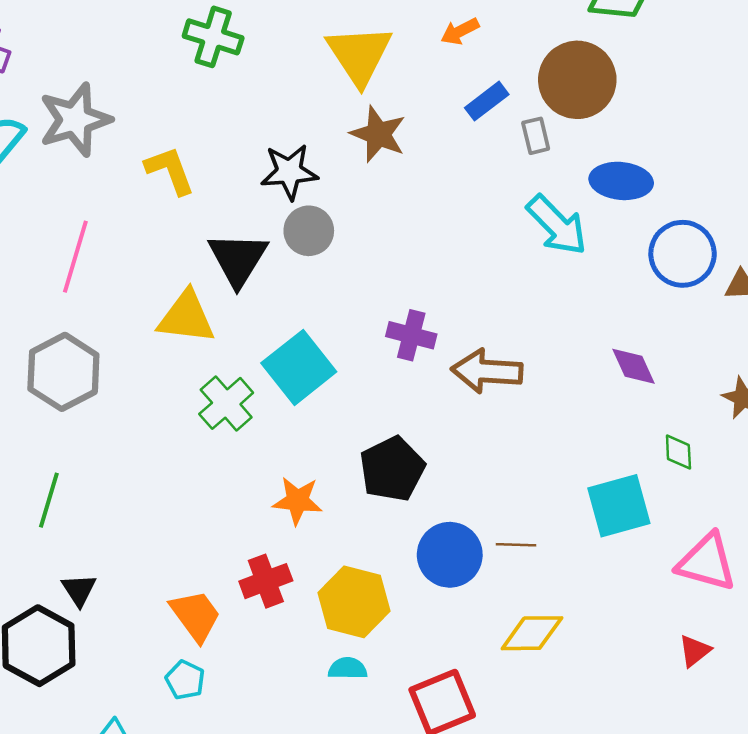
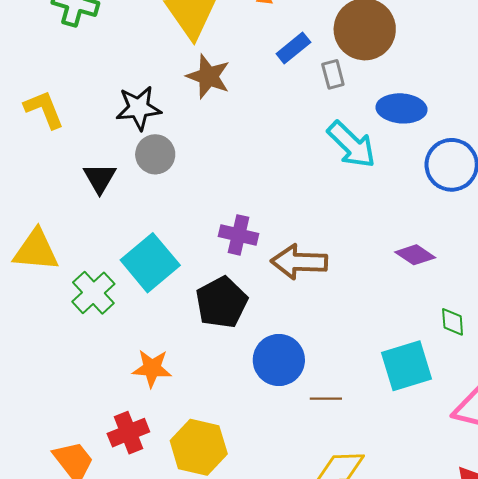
black triangle: (238, 259) -> (100, 178), size x0.7
yellow triangle: (186, 317) -> (36, 250), moved
purple diamond: (634, 366) -> (415, 255), turned -30
black pentagon: (392, 469) -> (222, 302), moved
blue circle: (450, 555) -> (279, 360), moved

